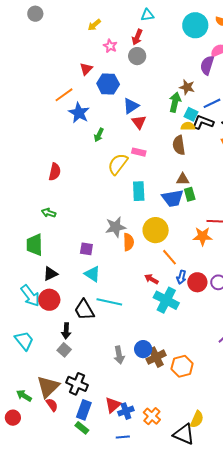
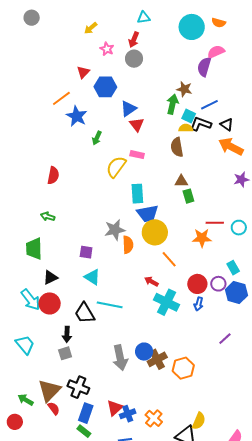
blue trapezoid: (173, 198) -> (148, 213), moved
blue arrow: (181, 277) -> (199, 304), moved
gray square: (64, 350) -> (65, 353), turned 32
gray arrow: (119, 355) -> (120, 358), size x1.4

